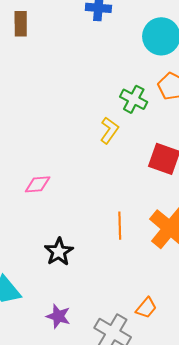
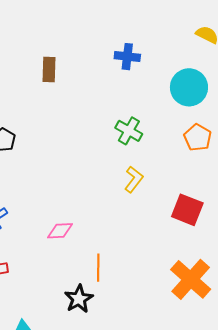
green cross: (134, 99) -> (129, 131), moved
orange line: (120, 226) -> (98, 268), moved

